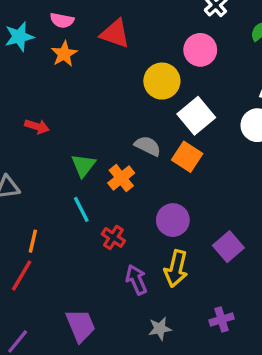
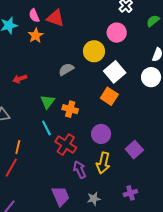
pink semicircle: (62, 20) -> (34, 16), turned 56
red triangle: (115, 34) -> (55, 18), moved
red arrow: (37, 126) -> (20, 79), turned 144
gray semicircle: (148, 146) -> (66, 69), moved, turned -56
orange cross: (121, 178) -> (70, 109), turned -35
red cross: (113, 237) -> (66, 145), size x1.5
purple trapezoid: (81, 325) -> (61, 196), moved

